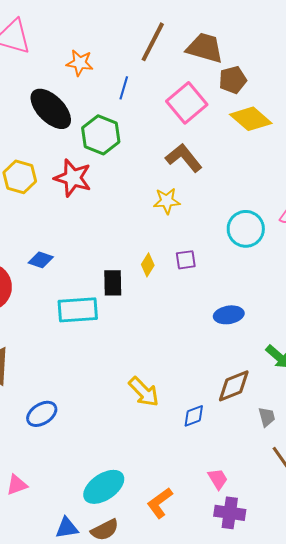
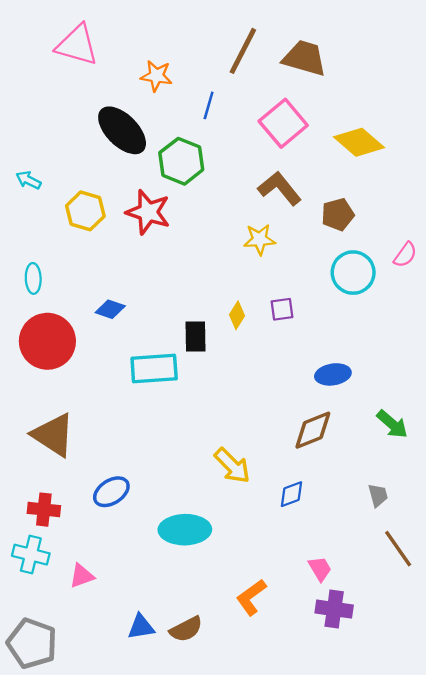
brown pentagon: (233, 80) -> (338, 214), moved
brown diamond: (234, 386) -> (313, 430), moved
cyan ellipse: (104, 487) -> (185, 530), moved, turned 33

